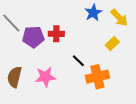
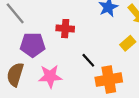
purple pentagon: (33, 37) -> (33, 45), moved

